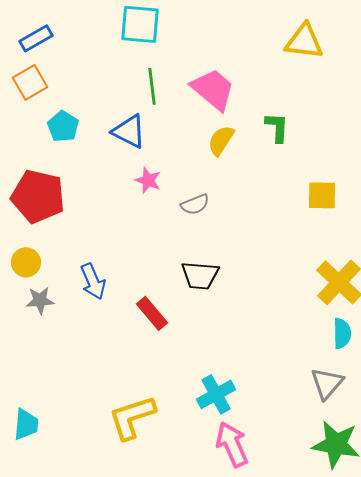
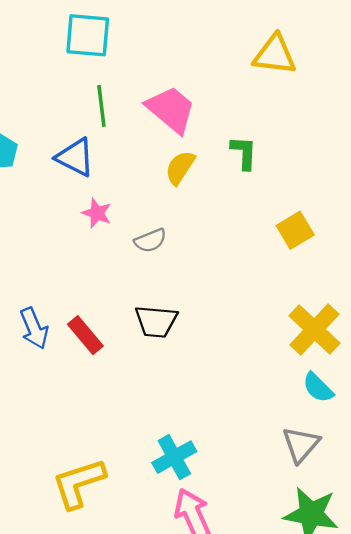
yellow square: (322, 195) -> (295, 230), turned -32
red rectangle: (152, 313) -> (85, 335), moved
cyan semicircle: (342, 333) -> (318, 388), turned 136

